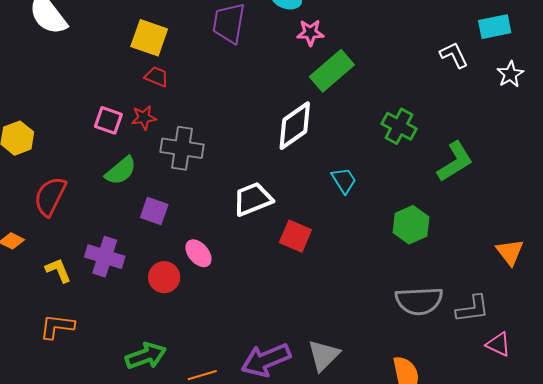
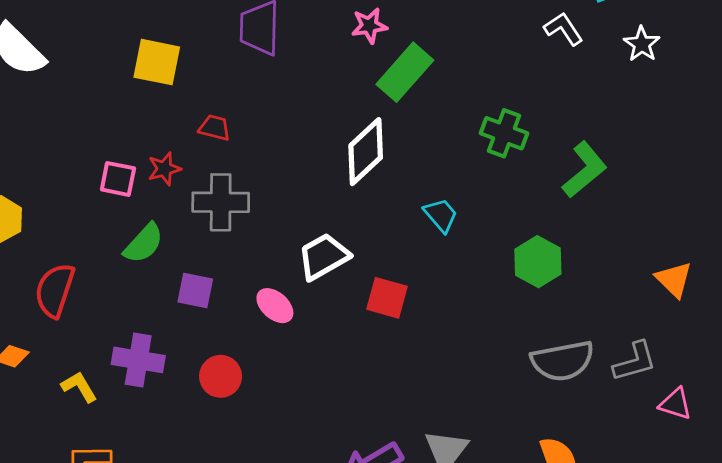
red trapezoid: (157, 77) -> (215, 128), moved
pink ellipse: (198, 253) -> (275, 306), moved

